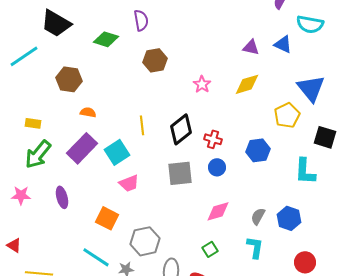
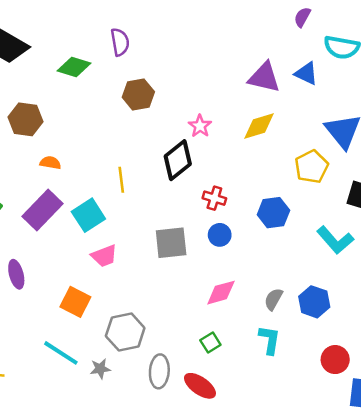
purple triangle: (251, 47) -> (264, 77), size x1.5
black diamond: (181, 129) -> (178, 160), moved
cyan L-shape: (305, 171) -> (335, 240), turned -44

